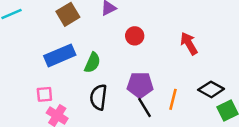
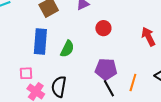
blue rectangle: (60, 55) -> (40, 41), turned -65
black semicircle: (99, 97) -> (59, 87), moved

